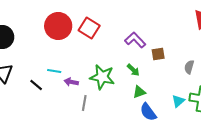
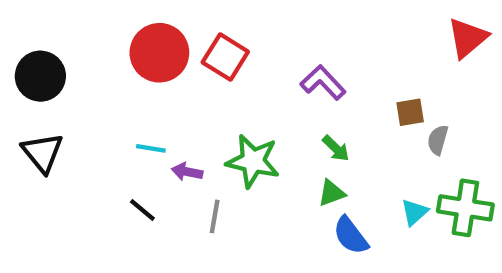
brown square: (158, 54) -> (410, 112), moved
green arrow: (133, 70) -> (336, 148), moved
black line: (36, 85) -> (142, 210), moved

